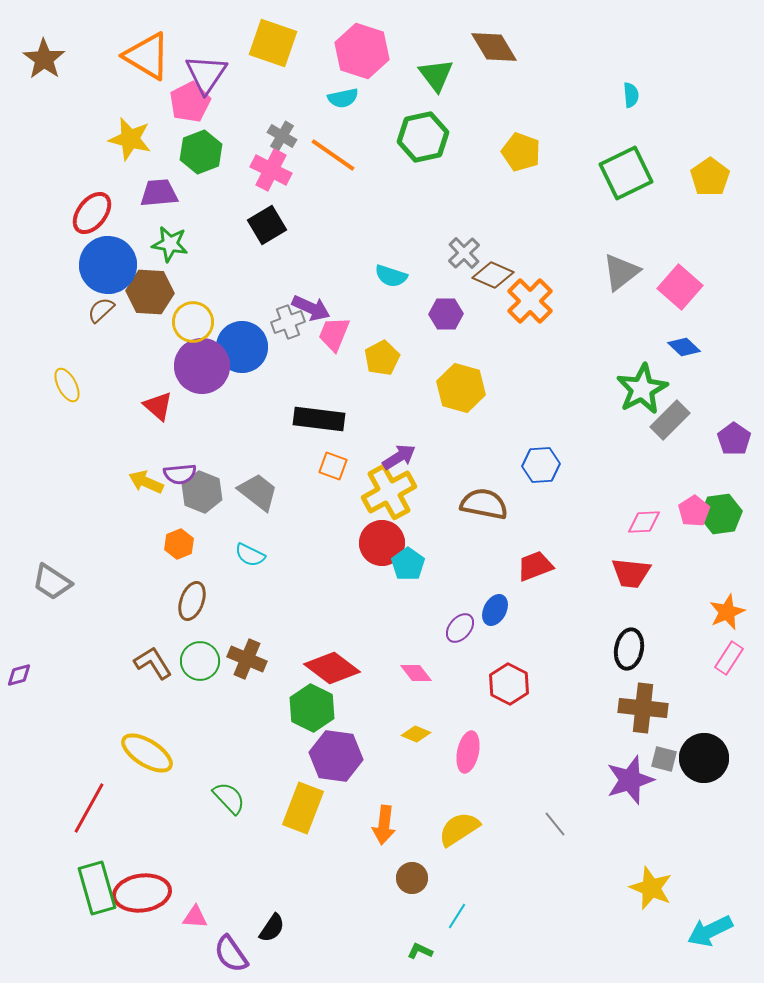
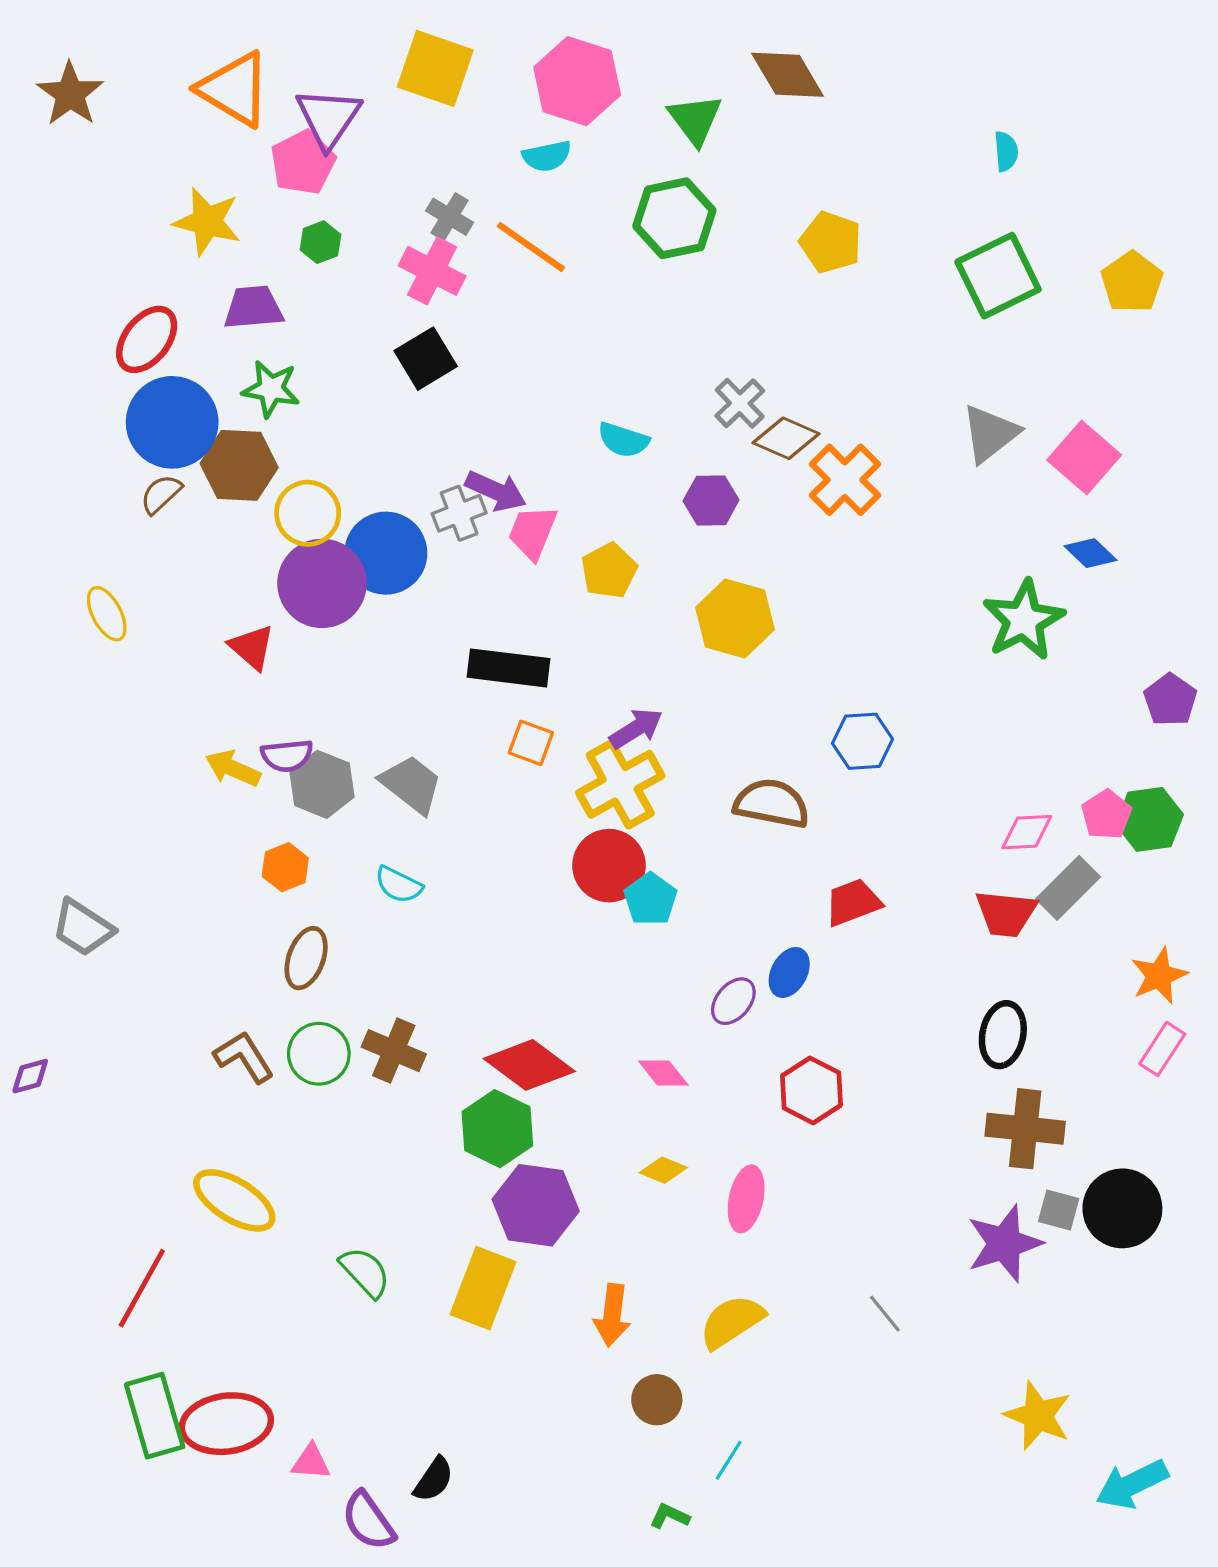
green hexagon: (201, 152) -> (320, 242), size x0.6
gray rectangle: (670, 420) -> (1068, 888), moved

